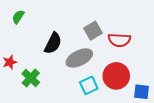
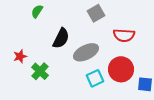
green semicircle: (18, 17) -> (37, 11), moved
gray square: (93, 31) -> (96, 13), moved

